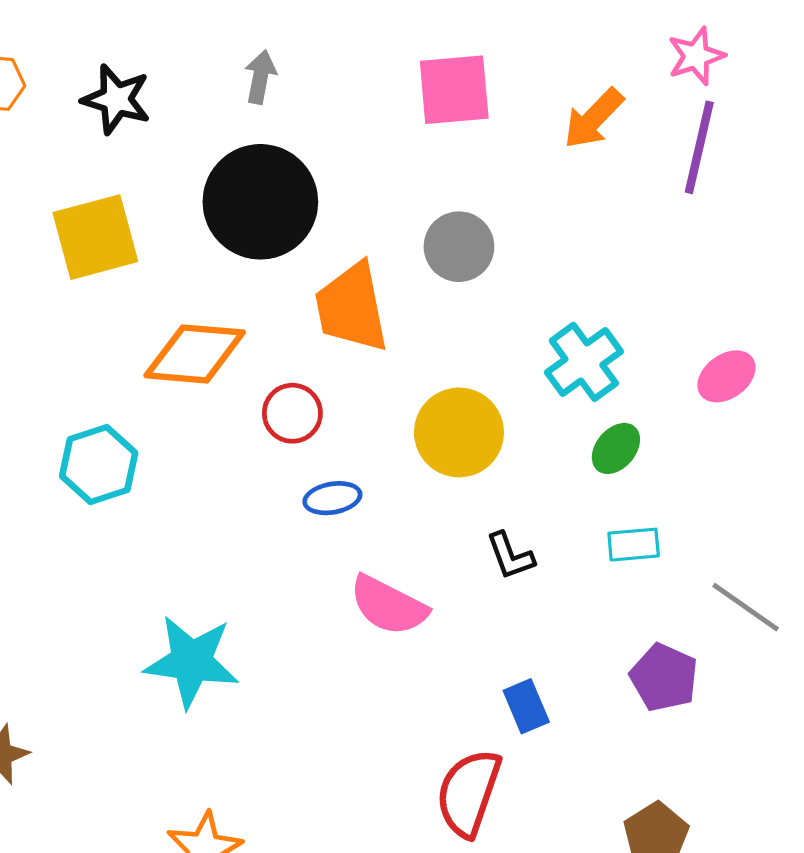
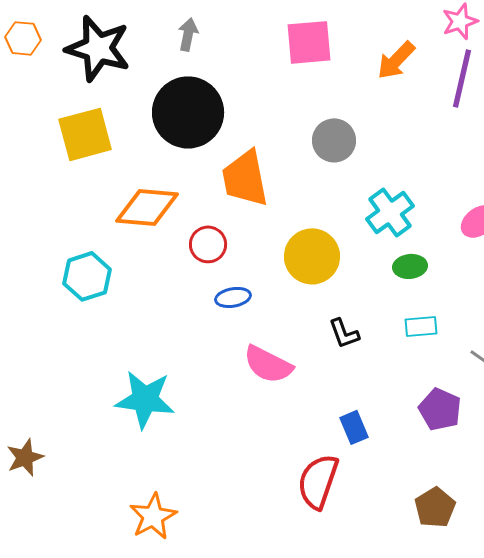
black star: (116, 99) -> (98, 48), size x1.5
gray circle: (459, 247) -> (334, 140), moved
green ellipse: (616, 448) -> (410, 266), turned 44

